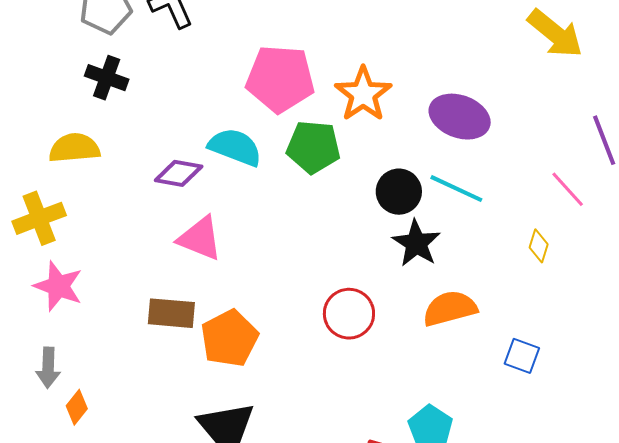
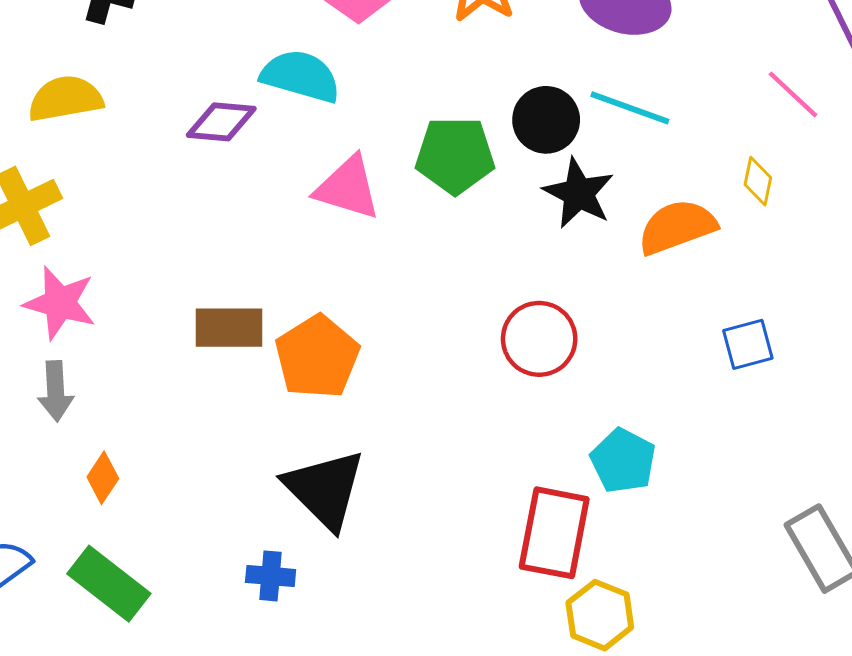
green pentagon: (313, 147) -> (455, 155), moved
pink triangle: (200, 238) -> (348, 188), moved
orange semicircle: (450, 308) -> (677, 227), moved
red circle: (349, 314) -> (539, 339), moved
blue square: (522, 356) -> (748, 344), turned -30
gray arrow: (48, 368) -> (56, 391), moved

